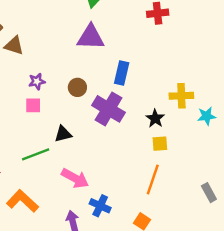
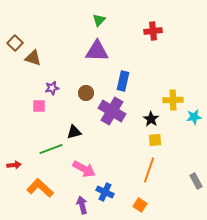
pink square: (33, 105) -> (39, 106), moved

